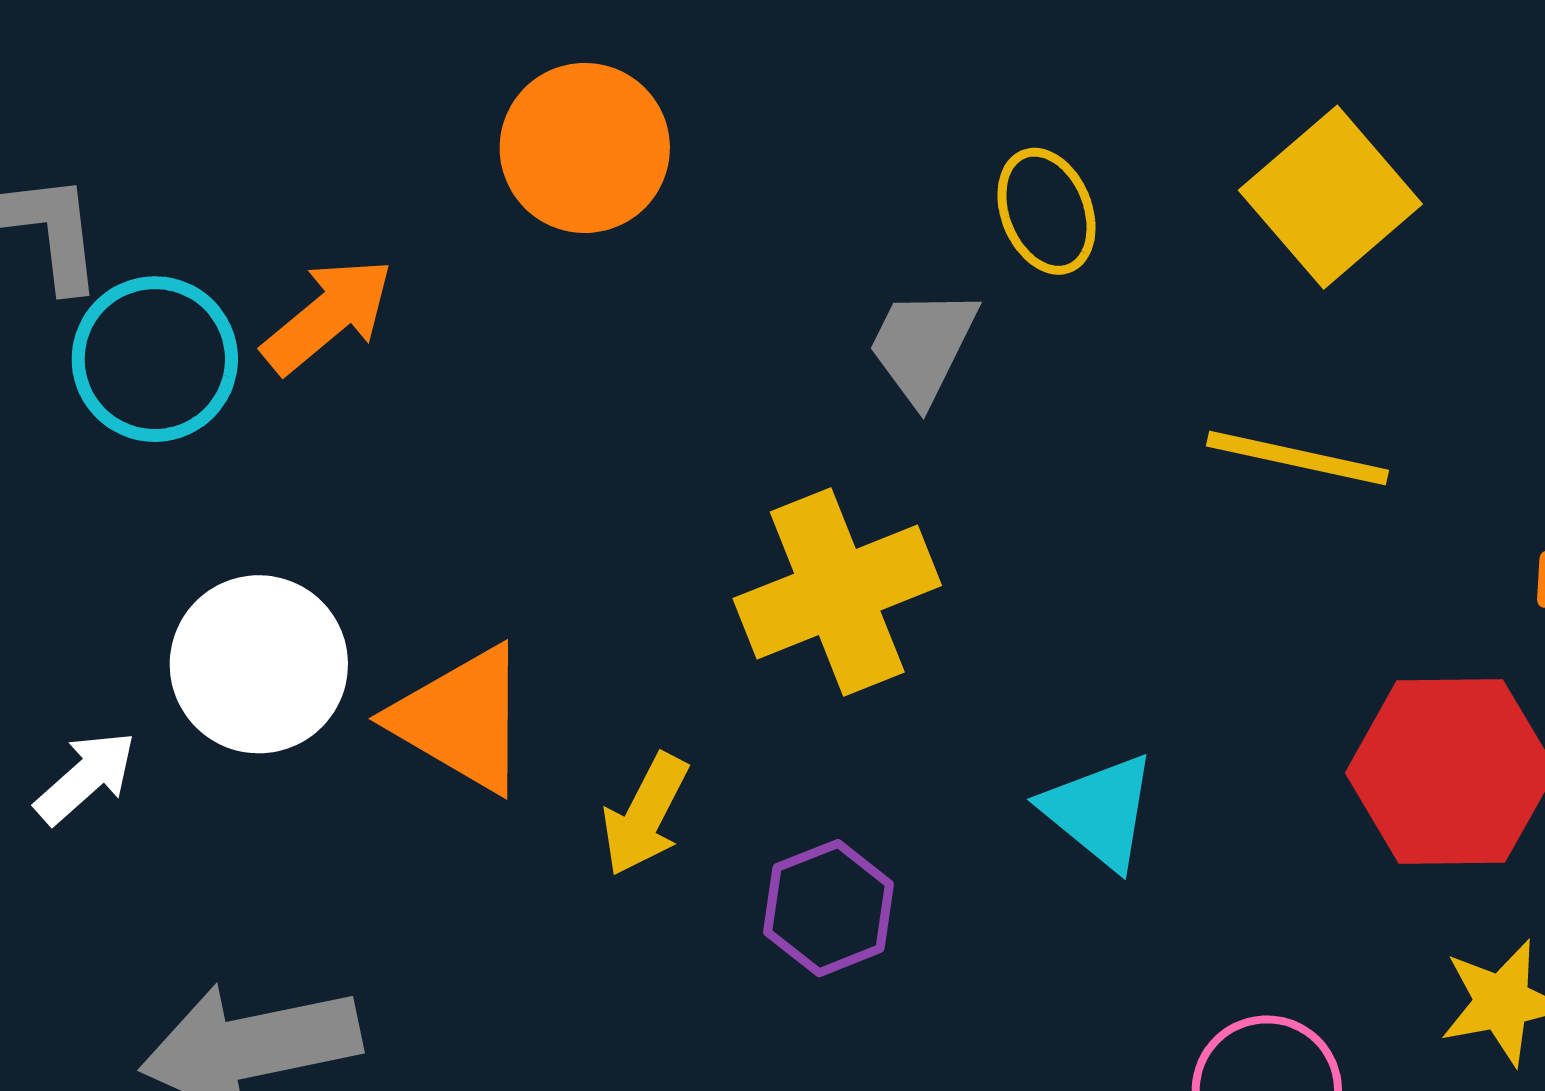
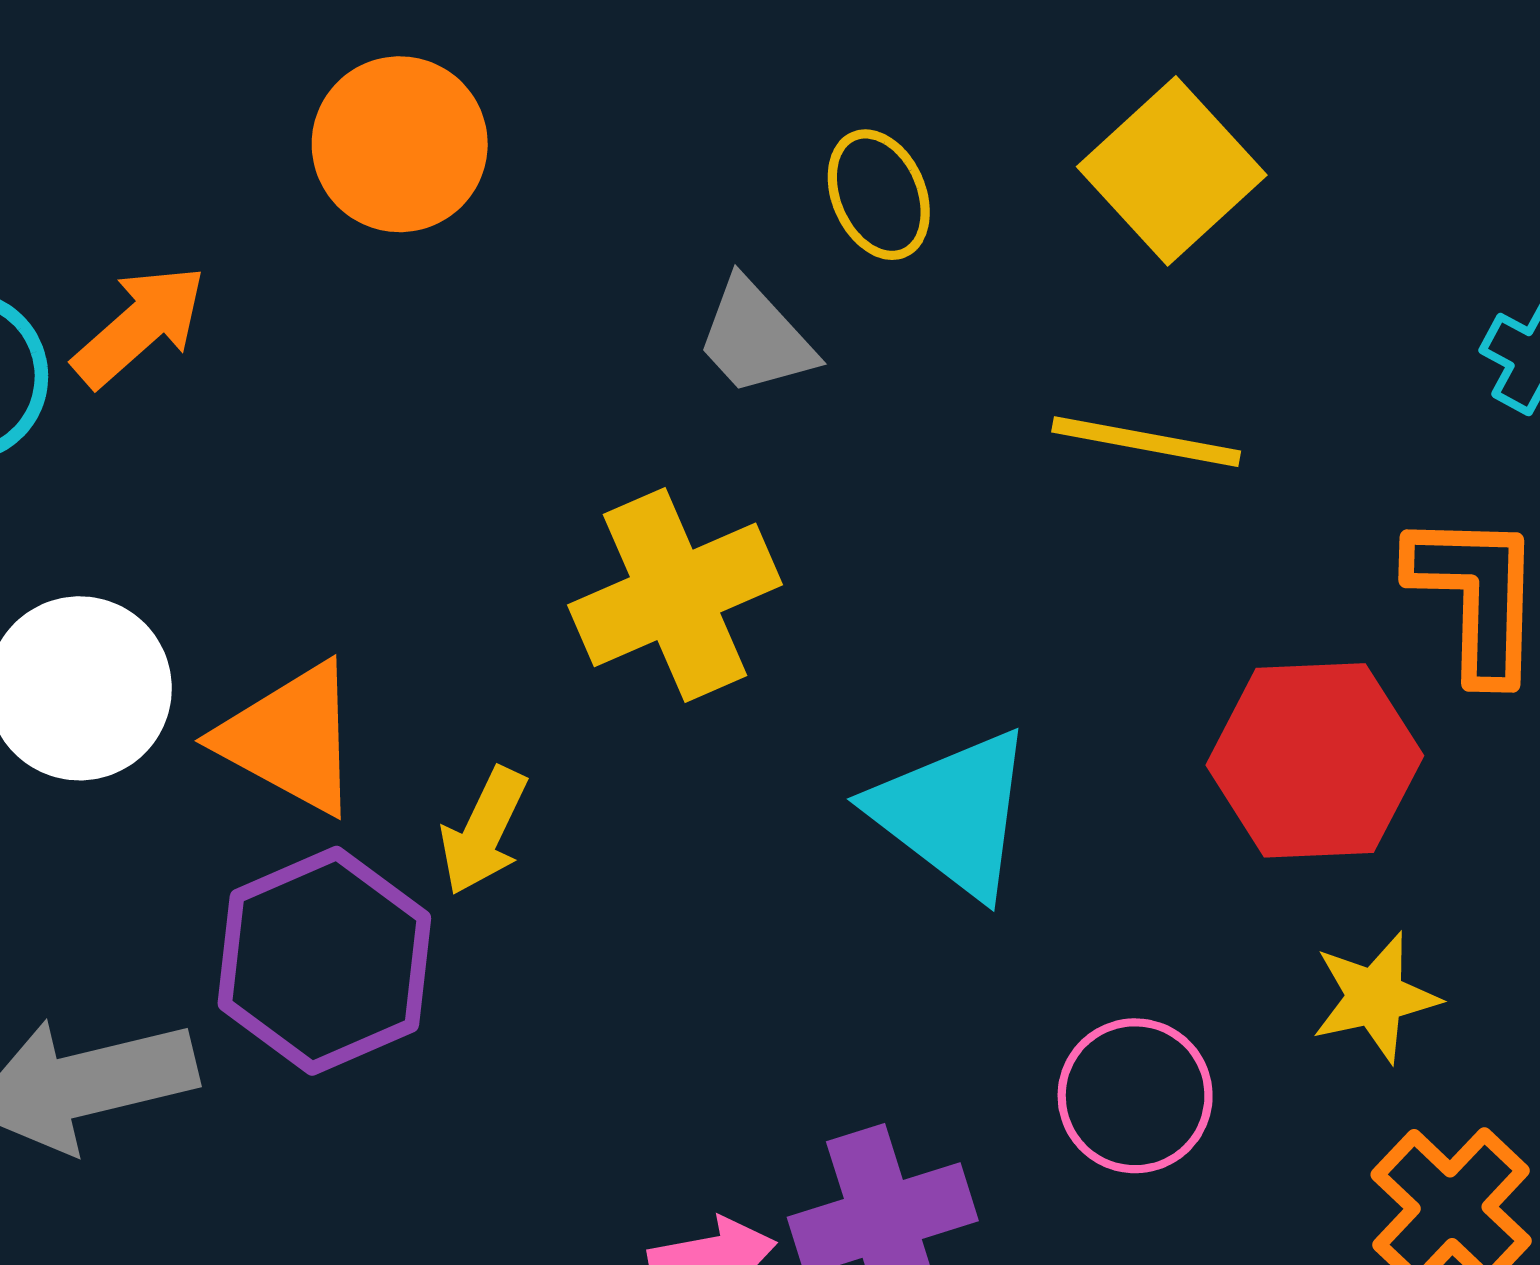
gray trapezoid: (923, 346) -> (755, 338), turned -67
cyan triangle: (1099, 811) -> (953, 813), size x1.4
purple hexagon: (829, 908) -> (324, 961), moved, size x1.6

